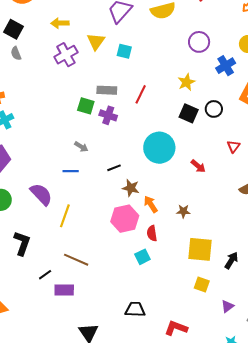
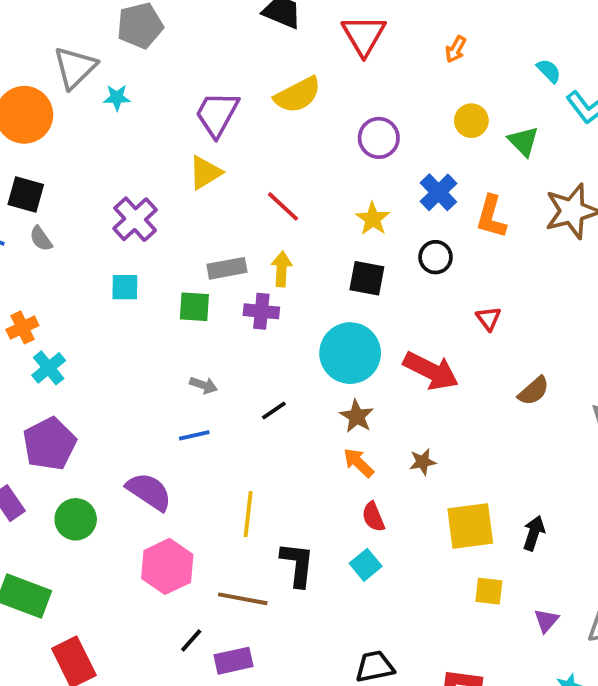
yellow arrow: (60, 23) -> (282, 269), moved, turned 108
yellow triangle: (96, 41) -> (205, 173), moved, turned 36
cyan square: (124, 51) -> (125, 287), moved
blue cross: (226, 66) -> (438, 192), moved
red line: (141, 94) -> (283, 206), moved, turned -60
black square: (189, 113) -> (367, 278), moved
purple cross: (108, 115) -> (261, 311), moved
red arrow: (198, 166) -> (431, 371), size x1.8
brown star: (131, 188) -> (357, 416), moved, turned 30
yellow line: (65, 216) -> (248, 514), moved
pink hexagon: (125, 219) -> (167, 566), moved
black L-shape: (22, 243) -> (297, 564), moved

